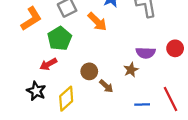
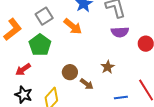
purple semicircle: (146, 53) -> (120, 32), moved
red arrow: (48, 64) -> (23, 69), moved

